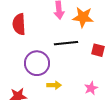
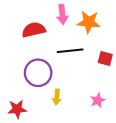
red semicircle: (19, 24) -> (34, 30), moved, turned 80
yellow arrow: (54, 85) -> (57, 97), turned 96

